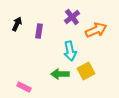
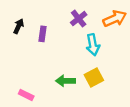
orange arrow: (96, 30) -> (115, 19), moved
cyan arrow: (70, 51) -> (93, 45), moved

